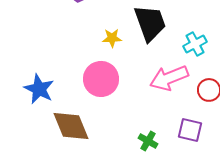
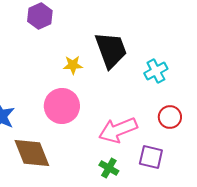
pink arrow: (169, 78) -> (118, 130), moved

